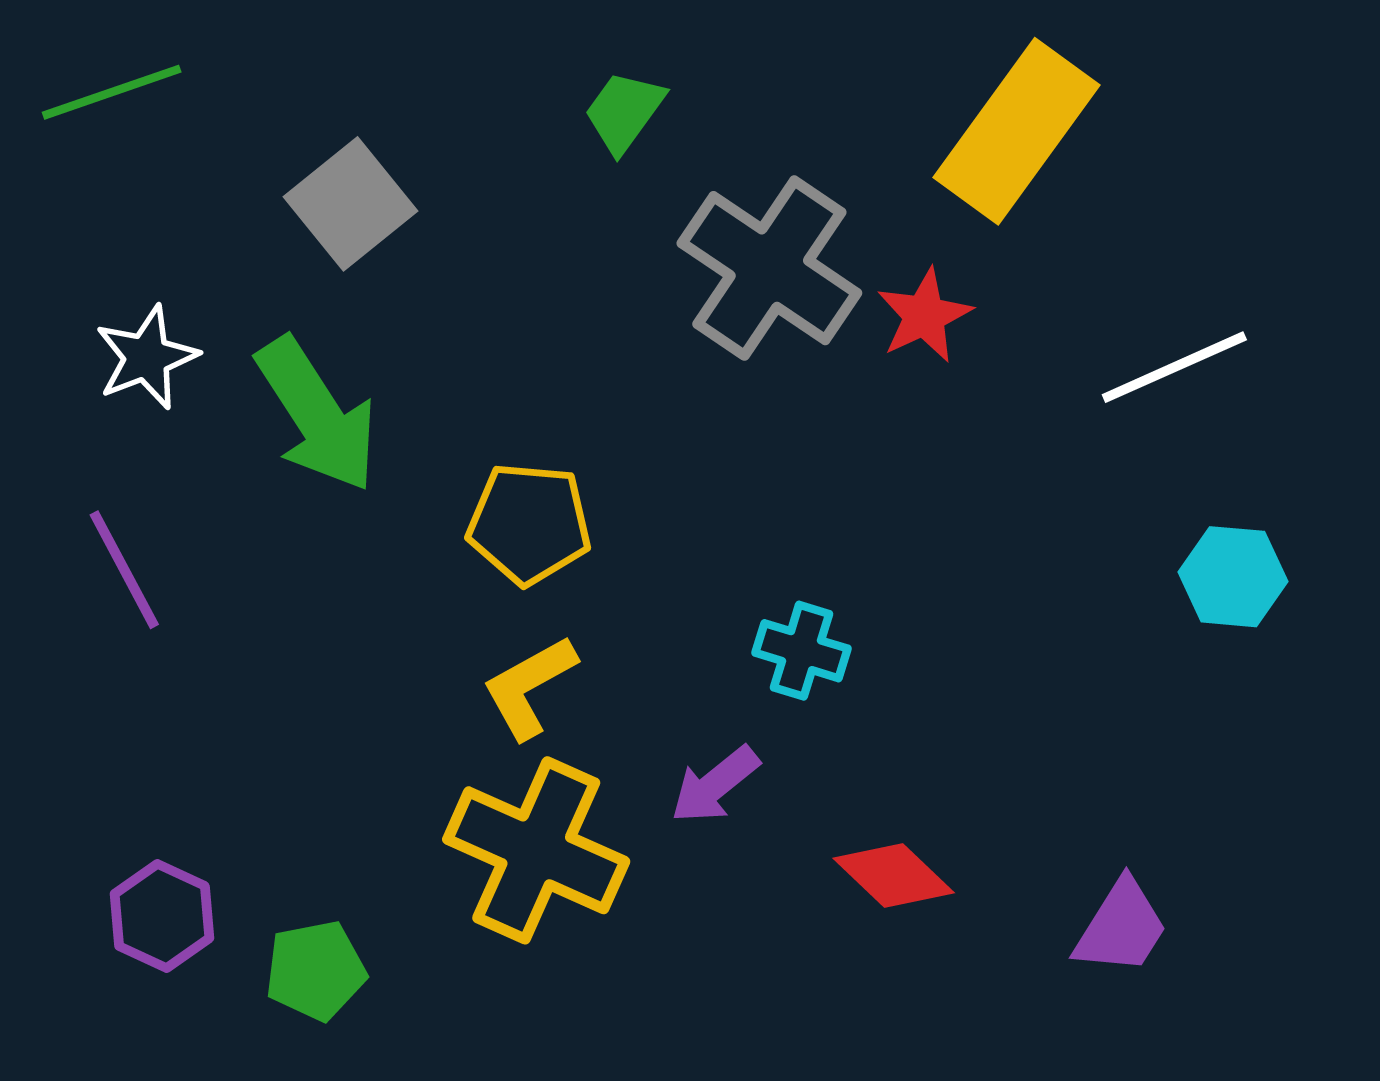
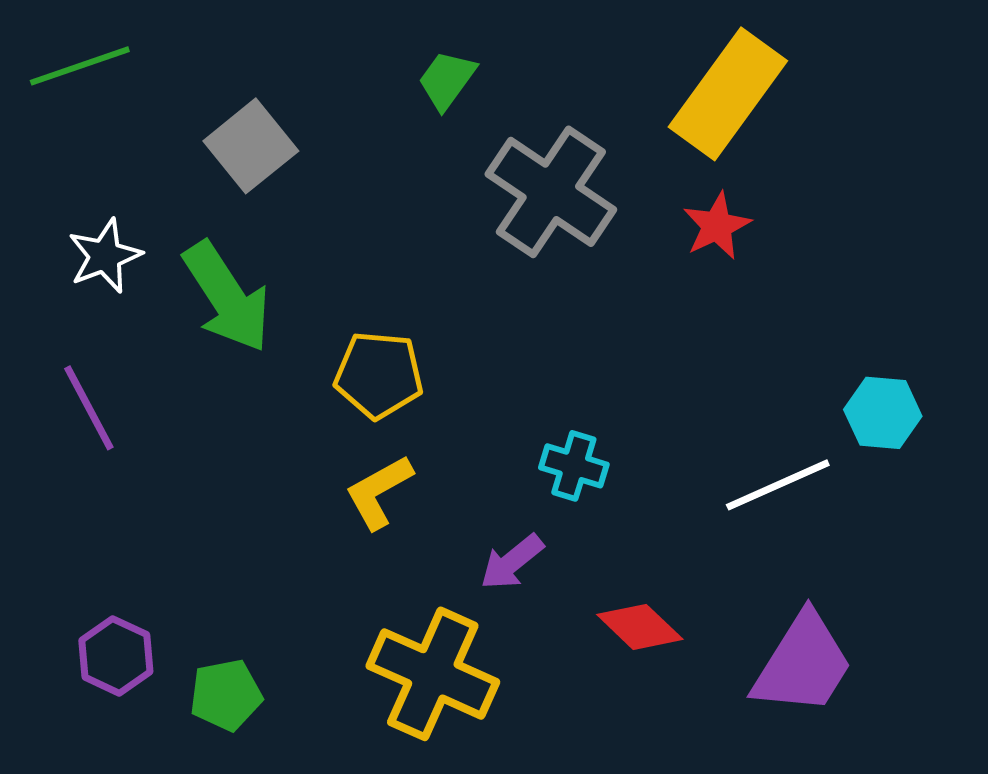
red star: (924, 316) -> (717, 226), moved
white line: (1174, 367) -> (778, 485), moved
yellow cross: (536, 850) -> (433, 674), moved
purple trapezoid: (1121, 927) -> (803, 664), size x1.5

